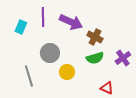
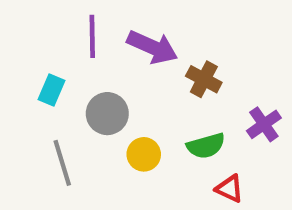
cyan rectangle: (21, 27) -> (51, 90), moved
green semicircle: (95, 58) -> (206, 146), moved

